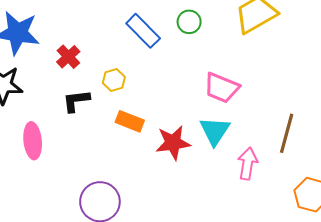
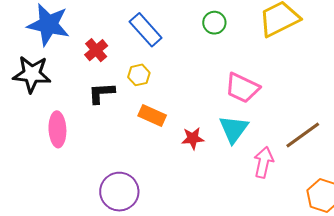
blue rectangle: (143, 31) -> (146, 30), moved
brown line: (287, 133) -> (303, 135), turned 36
red star: (173, 143) -> (193, 138), size x0.7

